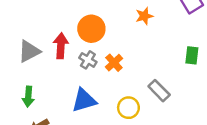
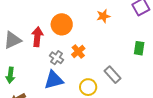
gray cross: (88, 60) -> (57, 58), moved

